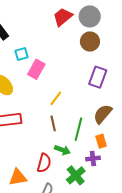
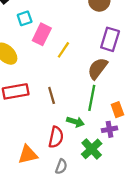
yellow line: (56, 98) -> (63, 50), moved
brown semicircle: (103, 114) -> (98, 68), moved
brown line: (53, 123) -> (52, 95), moved

